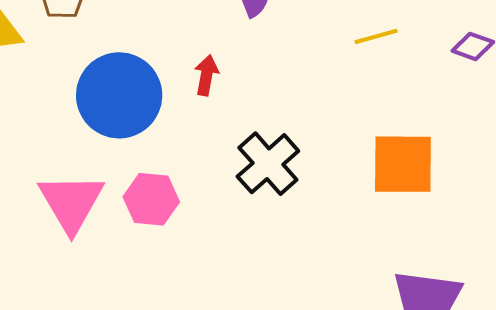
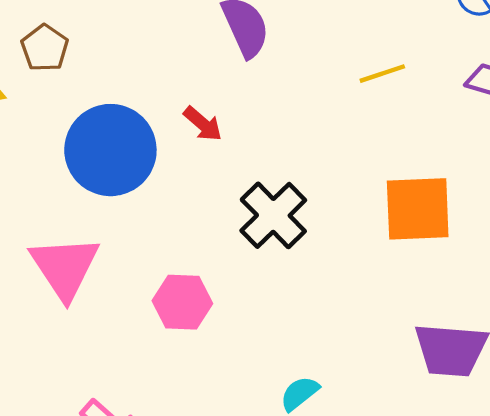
red arrow: (206, 75) -> (203, 124), turned 123
pink hexagon: (151, 199) -> (182, 302), moved

